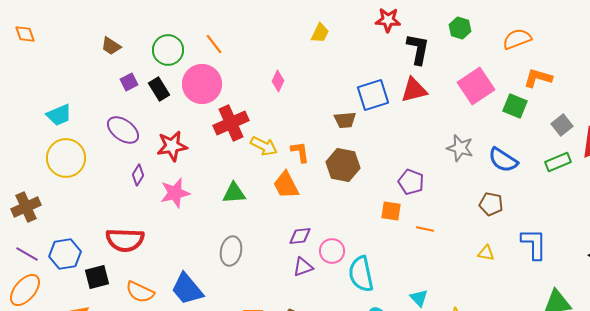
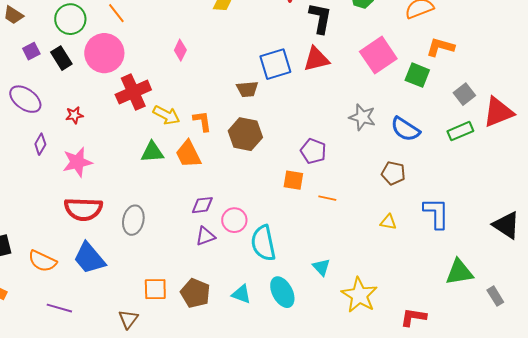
red star: (172, 146) -> (74, 115), size x0.6
green triangle: (234, 193) -> (152, 152), moved
red semicircle: (125, 240) -> (83, 209), moved

